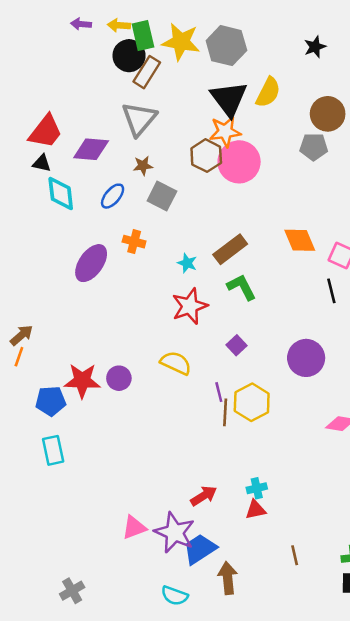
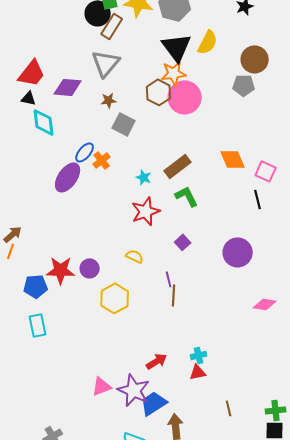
blue ellipse: (113, 196) -> (85, 152), moved
orange cross: (134, 242) -> (102, 160), turned 36
yellow semicircle: (176, 363) -> (135, 256), size x0.7
yellow hexagon: (252, 402) -> (115, 298), moved

